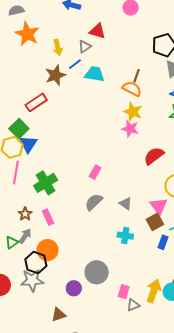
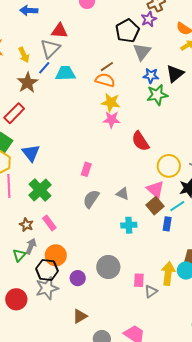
gray triangle: (85, 47) -> (50, 49), size x1.5
brown line: (136, 76) -> (107, 67), turned 48
blue triangle: (28, 144) -> (31, 153), moved
red semicircle: (154, 156) -> (140, 141), turned -75
purple circle: (74, 288) -> (78, 278), moved

